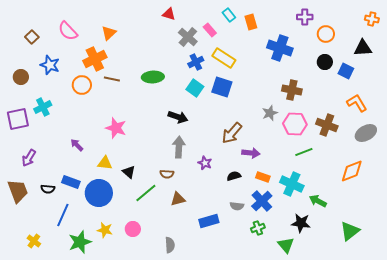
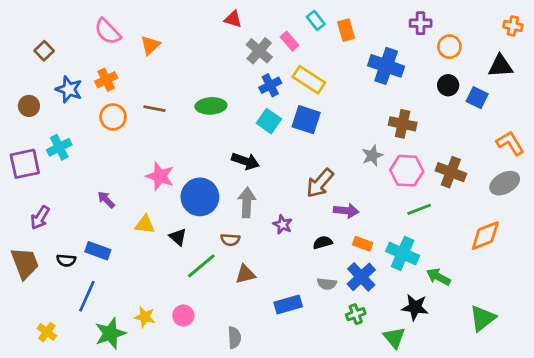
pink semicircle: (68, 31) -> (108, 31), moved
orange cross: (95, 59) -> (106, 80), moved, size x0.7
orange L-shape: (357, 103) -> (510, 143), moved
blue circle: (99, 193) -> (200, 197), moved

